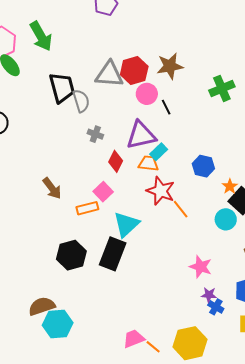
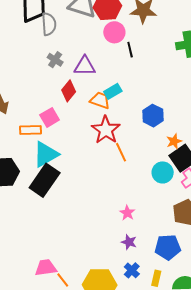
purple triangle: (141, 135) -> (85, 66), moved, size x0.7
cyan triangle: (126, 224) -> (46, 154), moved
pink star: (201, 267) -> (127, 213), size x0.7
blue cross: (216, 307) -> (132, 270), moved

